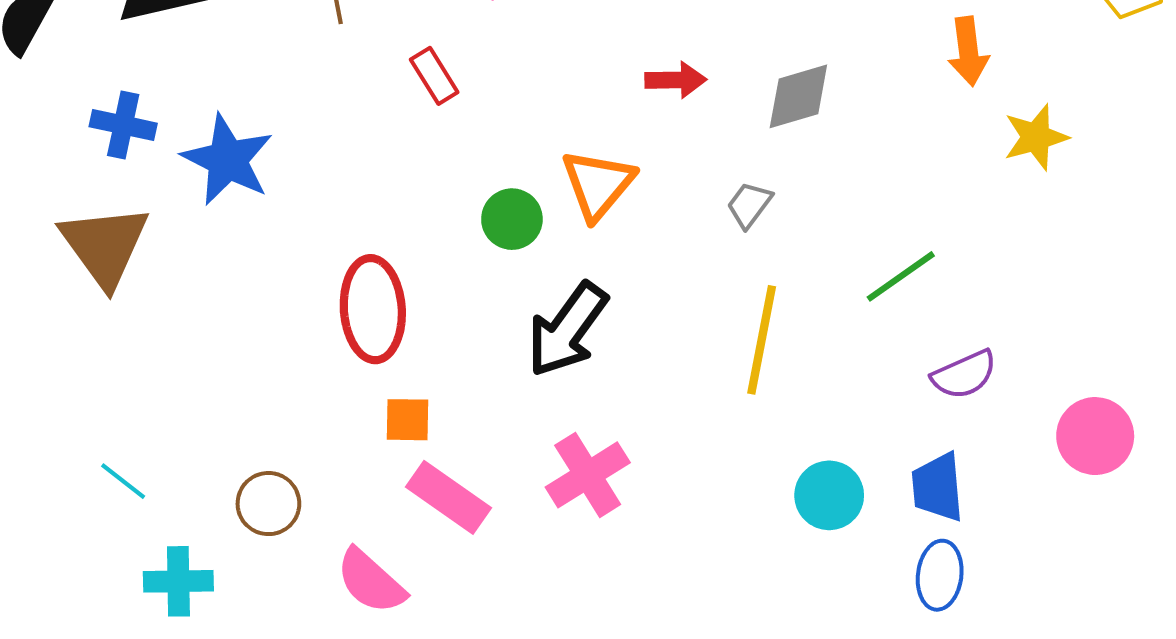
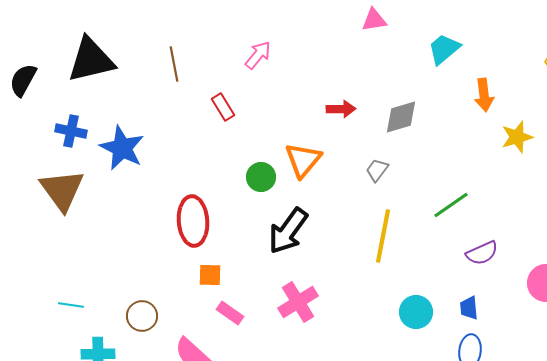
cyan line: (123, 481) -> (71, 305), turned -30
blue trapezoid: (938, 487) -> (469, 308), size x0.7
pink rectangle: (449, 497) -> (230, 313), size x0.7

